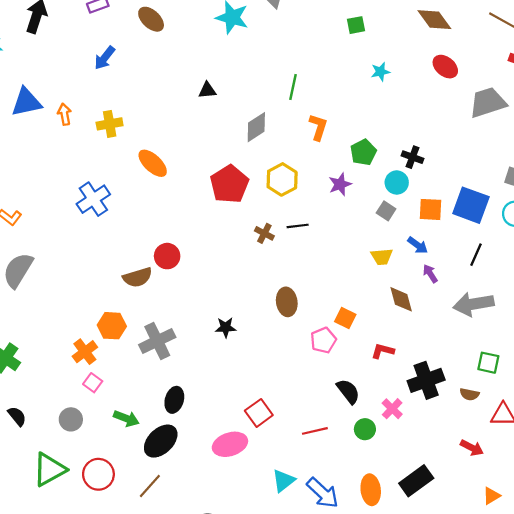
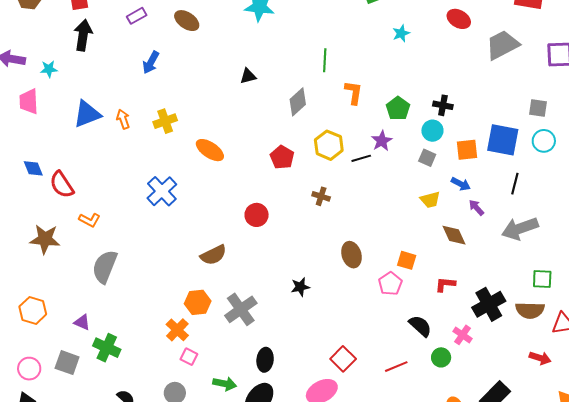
red pentagon: (229, 184) -> (282, 157), size x0.7
black line: (298, 226) -> (361, 158), moved
red circle: (167, 256) -> (257, 215), moved
brown semicircle: (469, 394) -> (530, 310), size x1.6

